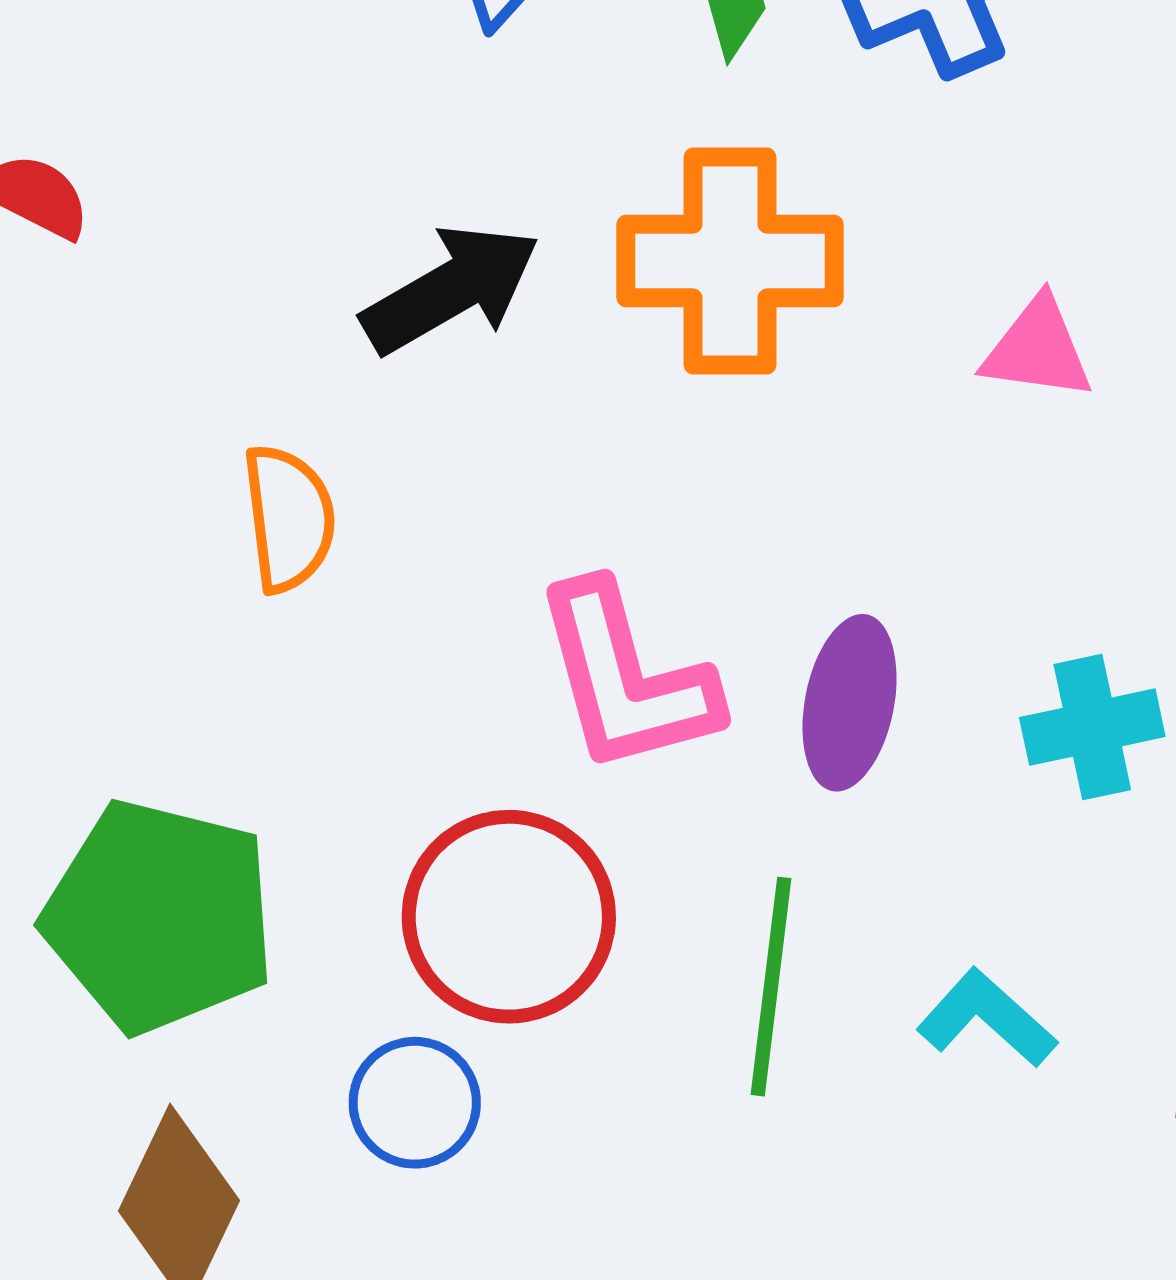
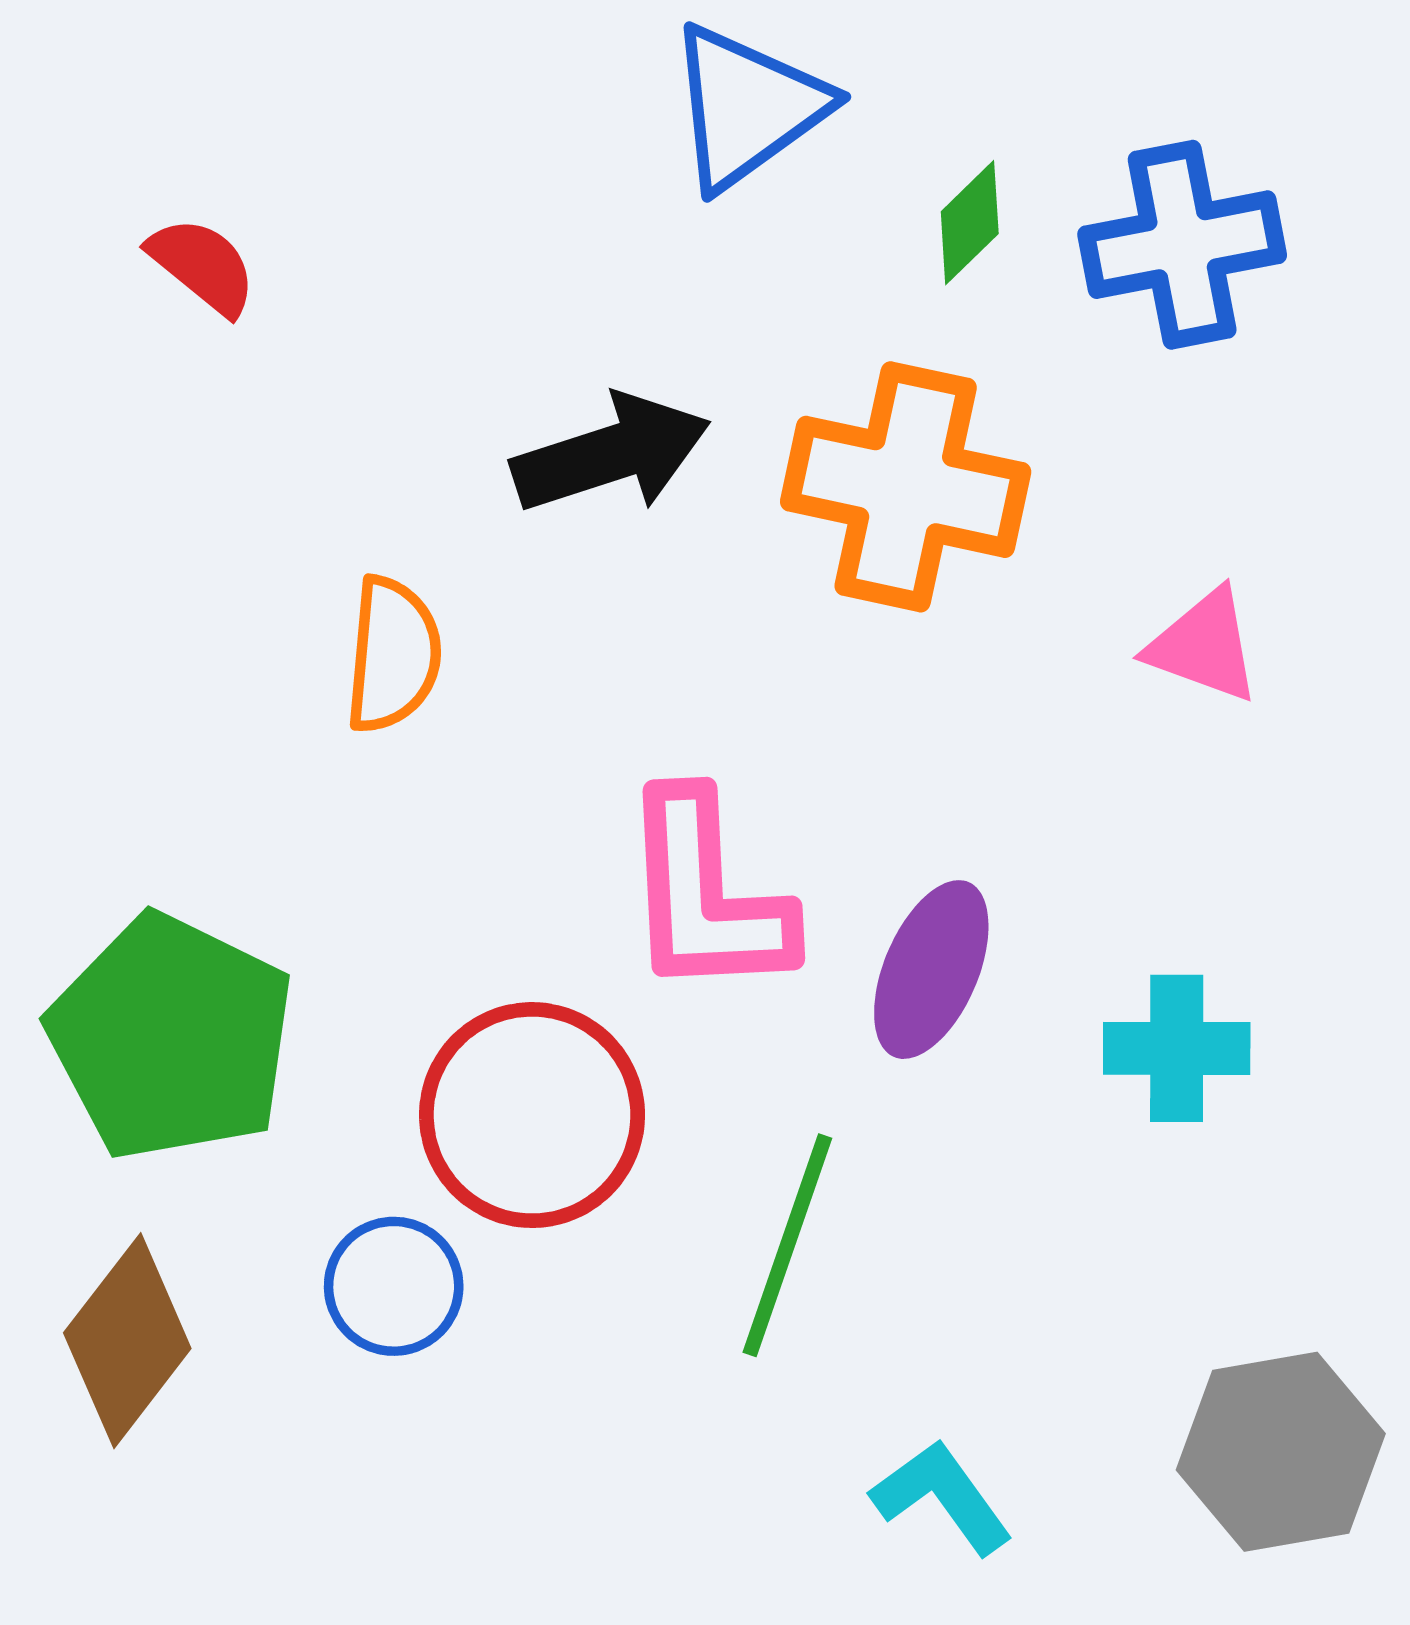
cyan L-shape: (987, 1018) -> (942, 1497), moved

